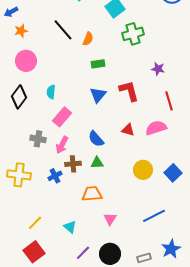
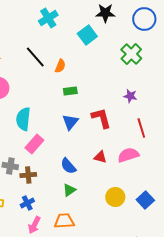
green cross: (133, 34) -> (131, 54), moved, turned -30
cyan semicircle: (51, 92) -> (23, 119), size x1.6
pink arrow: (62, 145) -> (34, 225), moved
green triangle: (97, 163) -> (69, 190), turned -32
brown cross: (73, 164) -> (28, 175), moved

